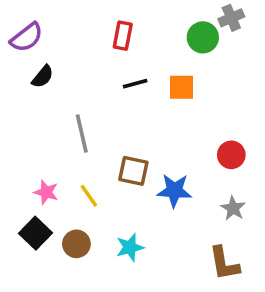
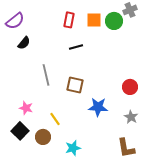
orange square: (181, 87) -> (94, 20), moved
brown square: (133, 171) -> (75, 85), moved
yellow line: (89, 196) -> (55, 119), moved
cyan star: (130, 247) -> (73, 148), moved

